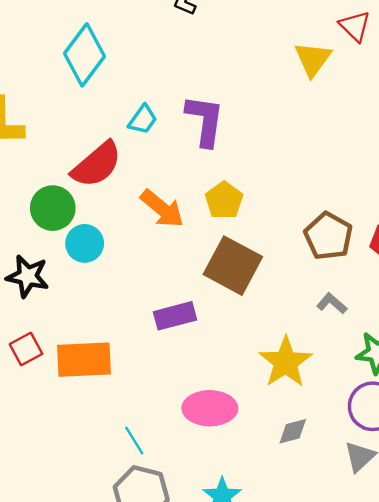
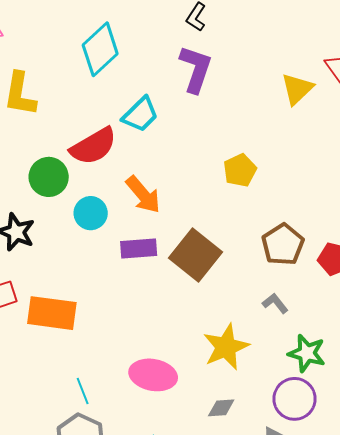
cyan trapezoid: (143, 120) -> (140, 114), size x1.4
purple L-shape: (205, 120) -> (196, 69), moved
yellow pentagon: (224, 200) -> (240, 170), moved
cyan circle: (85, 243) -> (91, 213), moved
purple rectangle: (175, 316) -> (139, 248), moved

